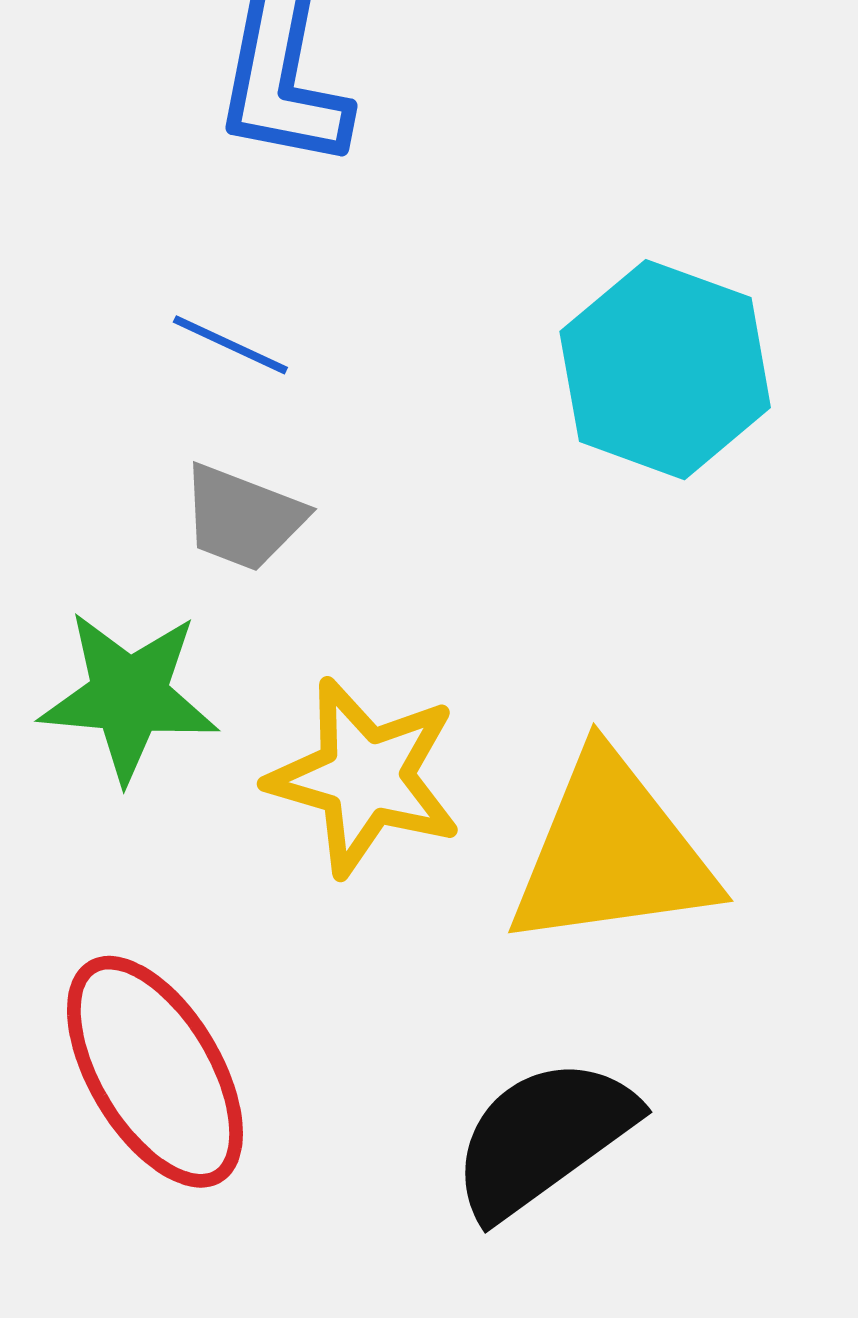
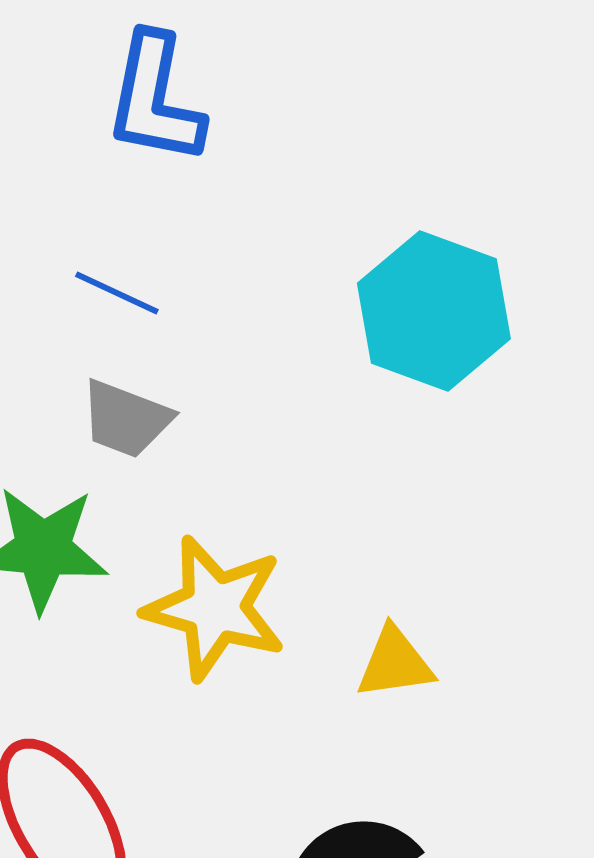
yellow triangle: (612, 852) -> (395, 663), size x0.5

